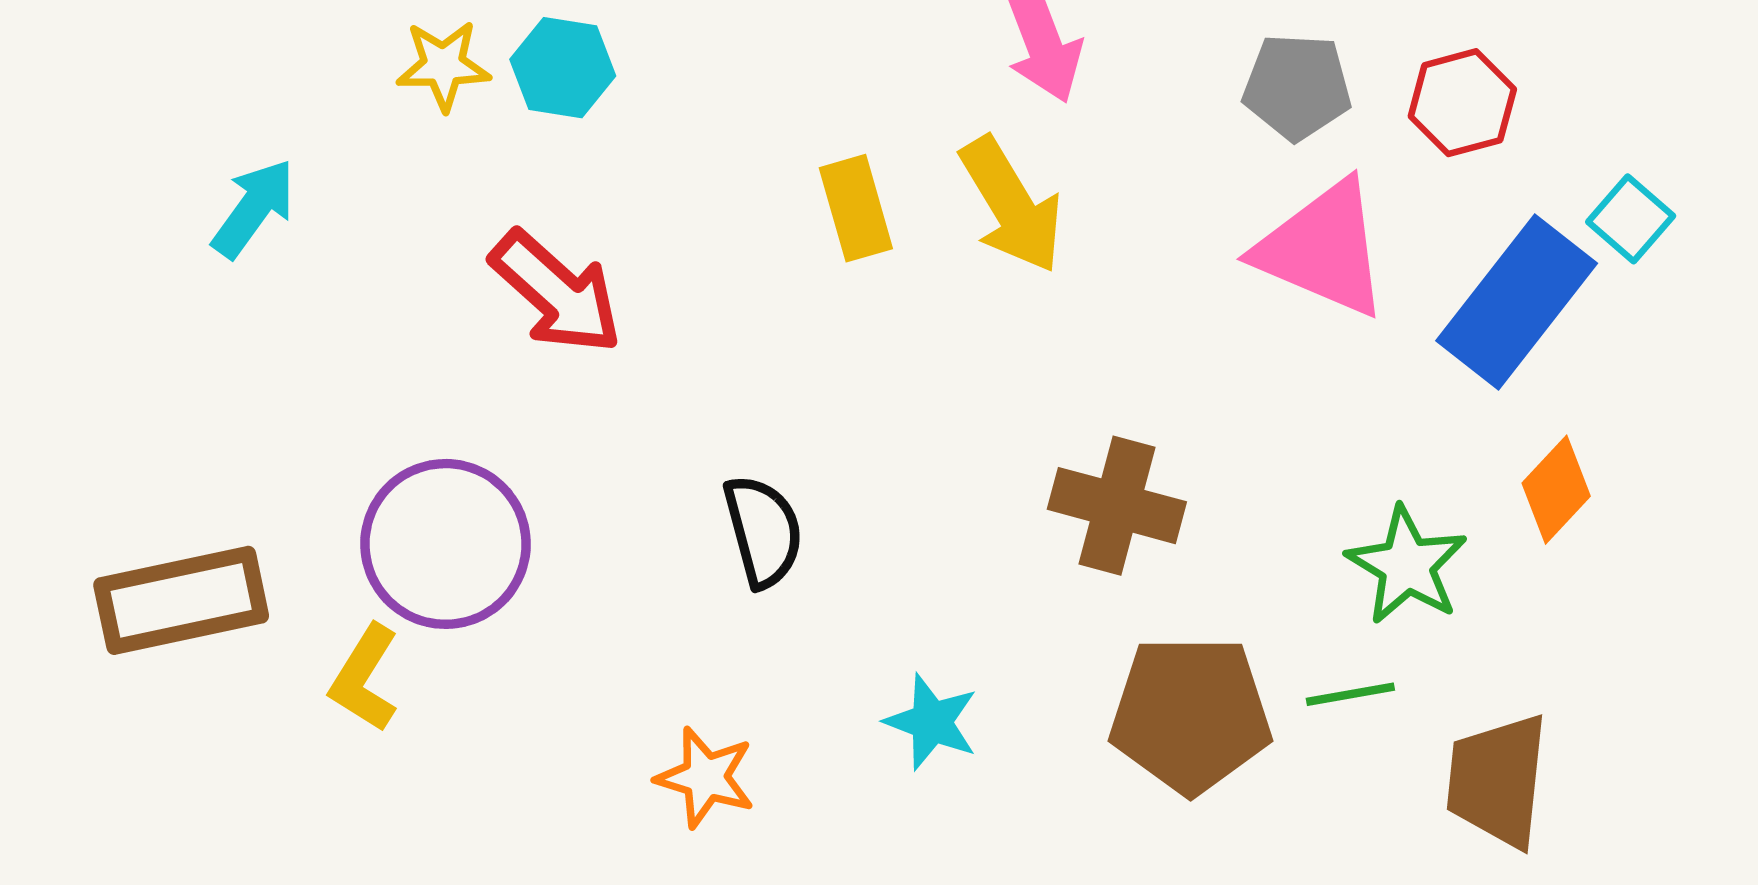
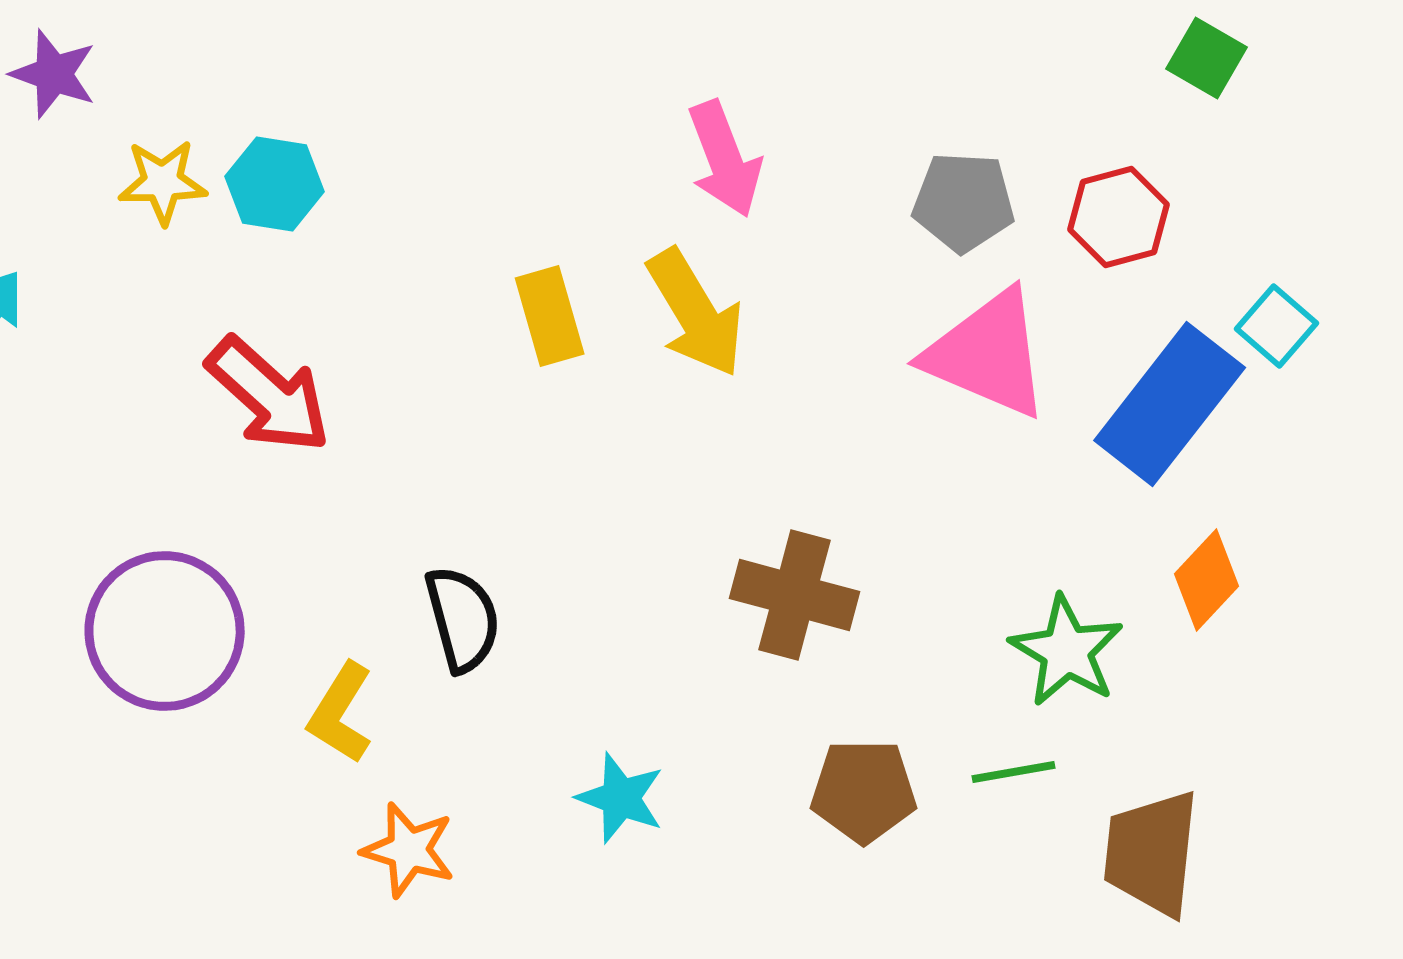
yellow L-shape: (365, 678) -> (341, 713), moved
brown pentagon: (1191, 714) -> (864, 791), size x0.7

